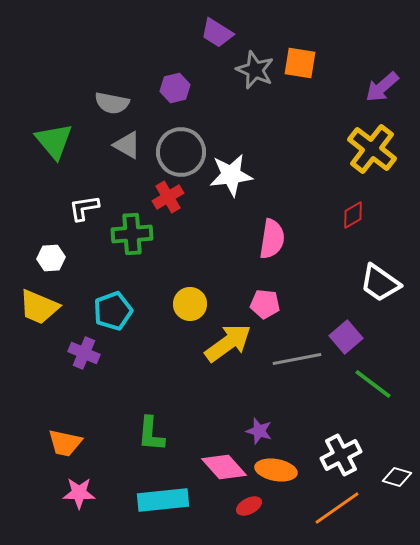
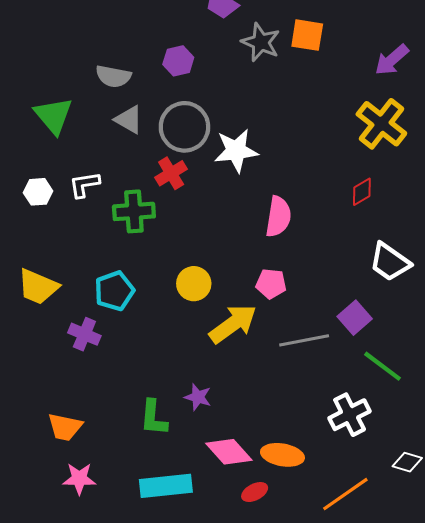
white hexagon: (51, 258) -> (38, 192), moved
purple star: (259, 431) -> (198, 397), moved
white cross: (341, 455) -> (350, 415), moved

